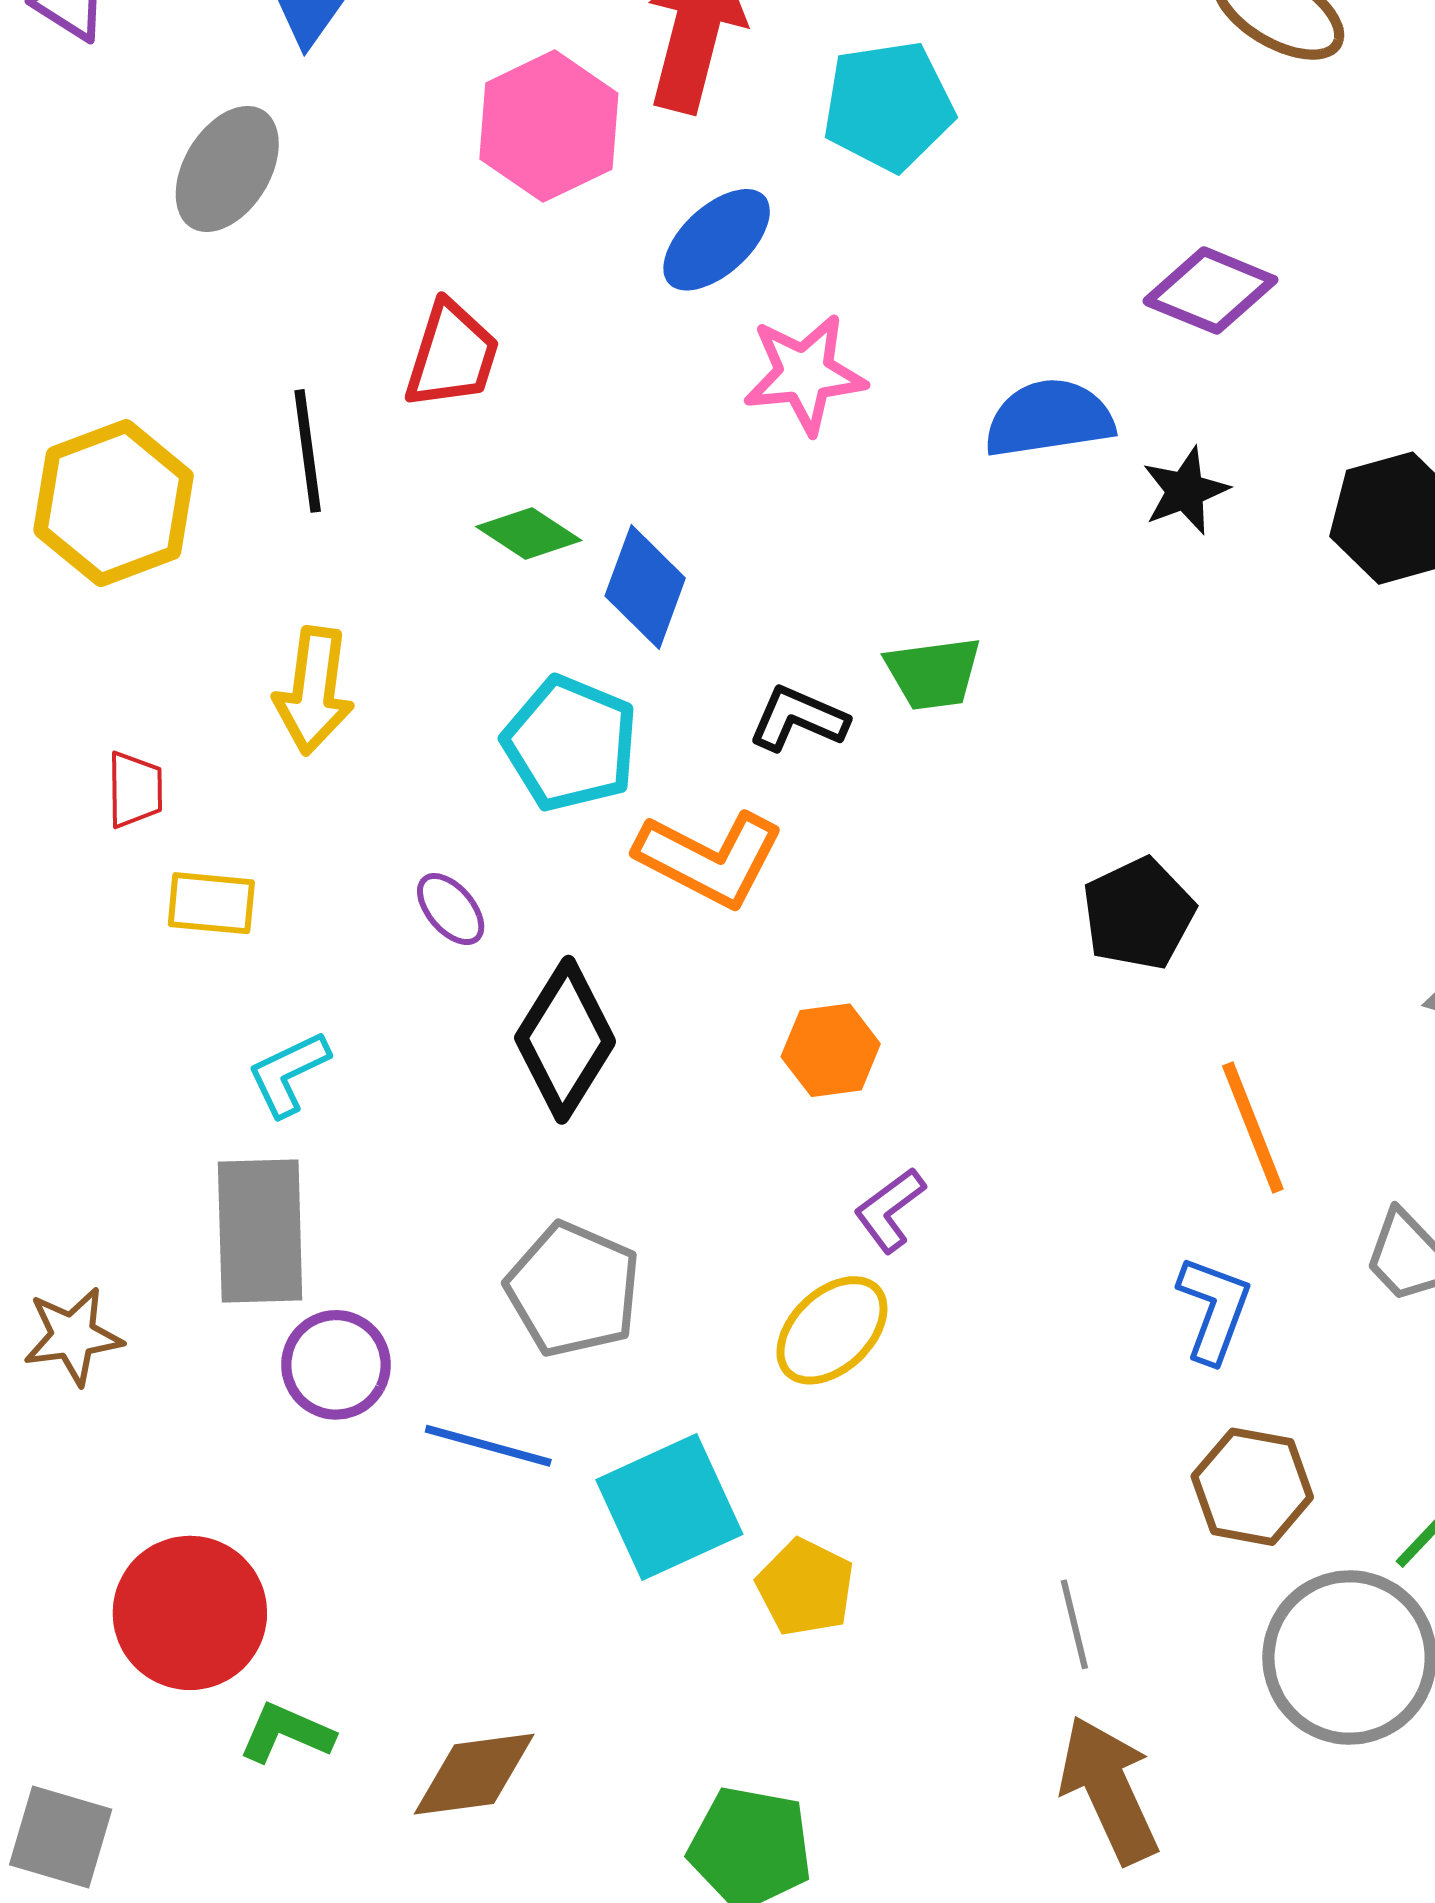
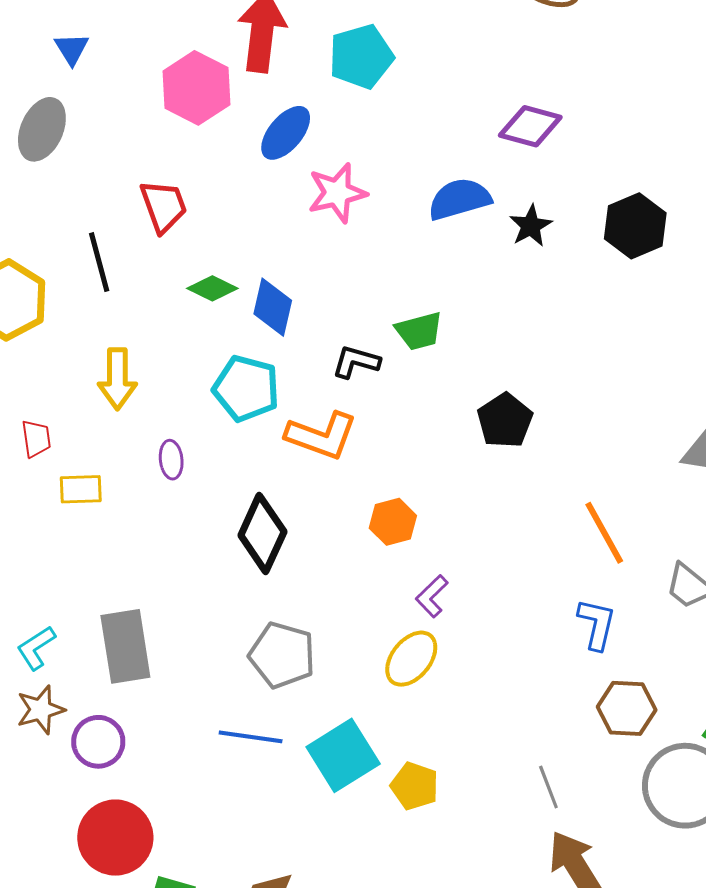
red trapezoid: (452, 355) -> (164, 206), turned -30
purple ellipse: (451, 909) -> (171, 460), moved, turned 42
black pentagon: (1138, 914) -> (505, 421), moved
cyan L-shape: (288, 1074) -> (36, 648), moved
purple circle: (336, 1365) -> (98, 742), moved

